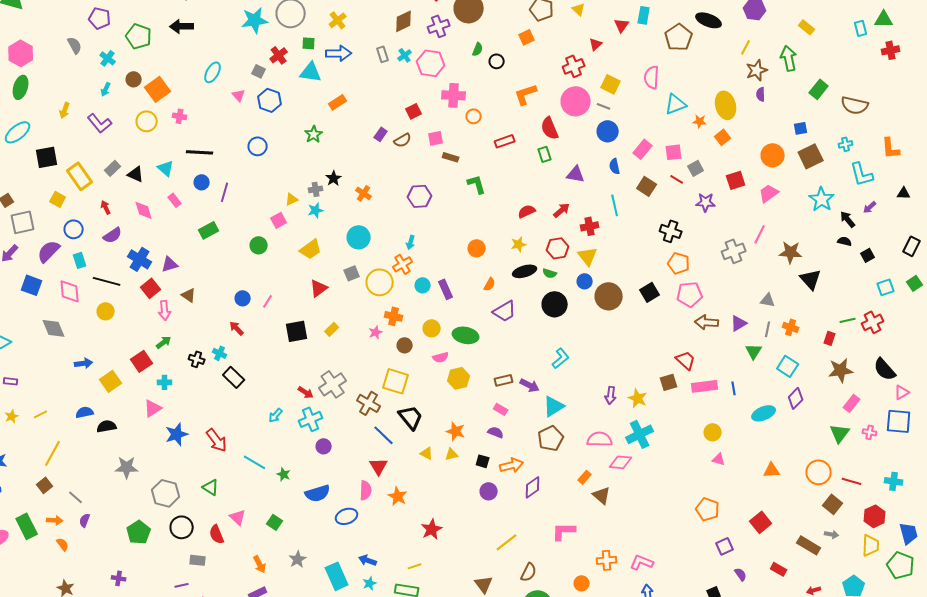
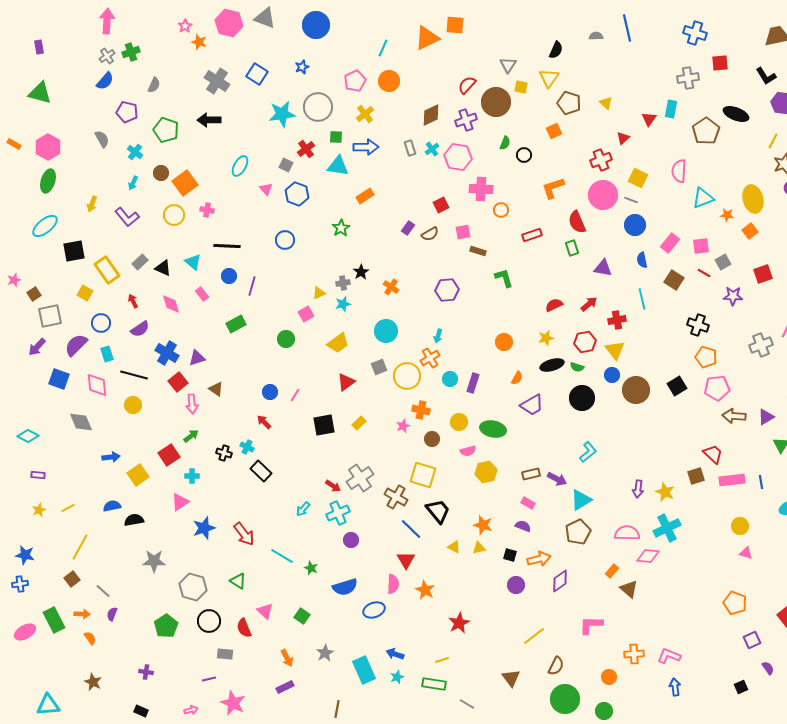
purple rectangle: (446, 289) -> (473, 383), turned 42

